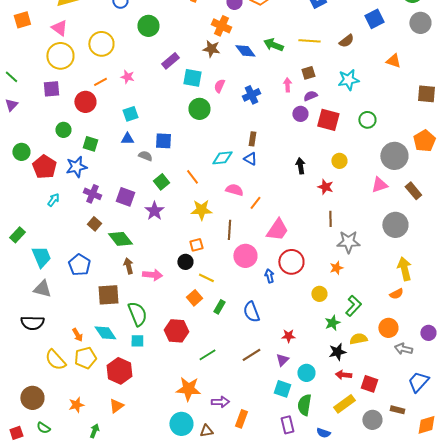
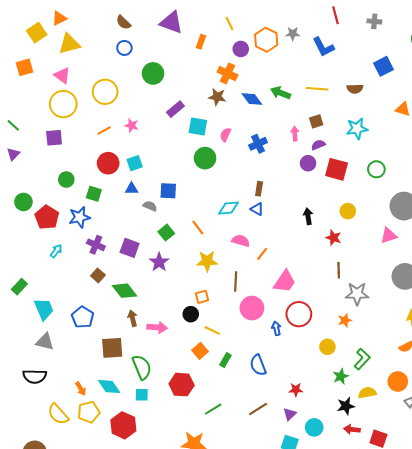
brown semicircle: (346, 41) -> (355, 89), turned 35
red circle: (85, 102) -> (108, 163), moved

